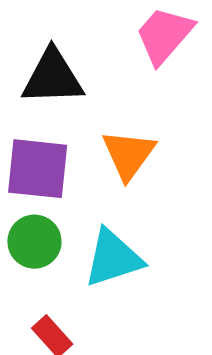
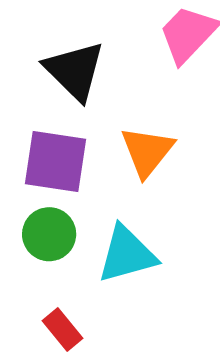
black triangle: (53, 77) -> (75, 71), turned 44

